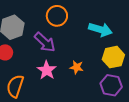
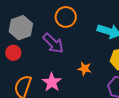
pink star: (47, 70) -> (52, 82), moved

